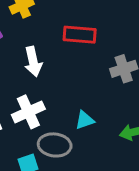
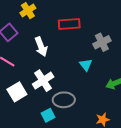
cyan triangle: (85, 120) -> (86, 65), moved, turned -40

